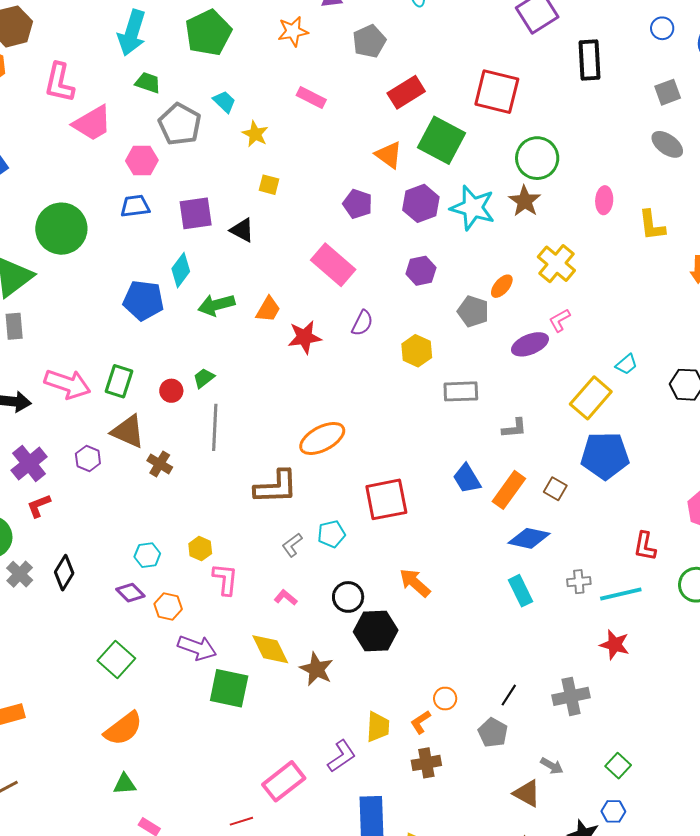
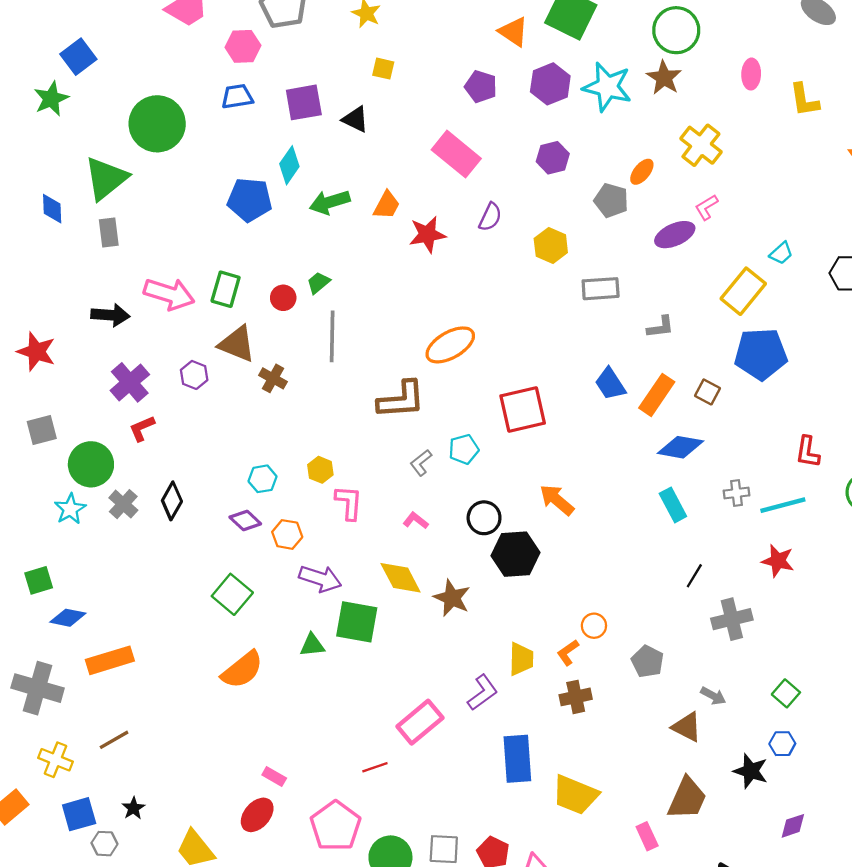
black line: (509, 695) -> (694, 576), moved
green triangle: (125, 784) -> (312, 645), moved

